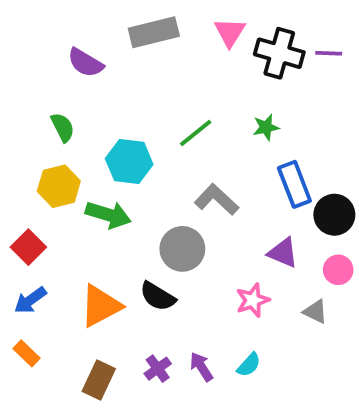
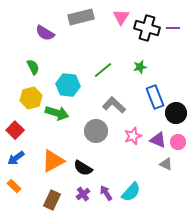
purple triangle: (283, 253) -> (158, 140), moved
black semicircle: (158, 296) -> (83, 168), moved
pink star: (253, 300) -> (133, 136), moved
cyan semicircle: (249, 365) -> (131, 192), size x1.5

